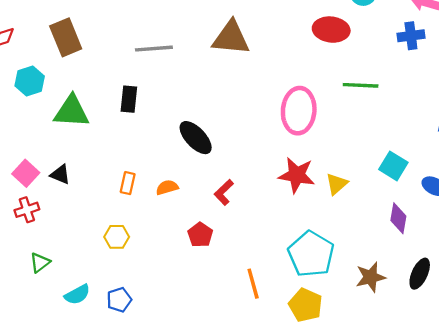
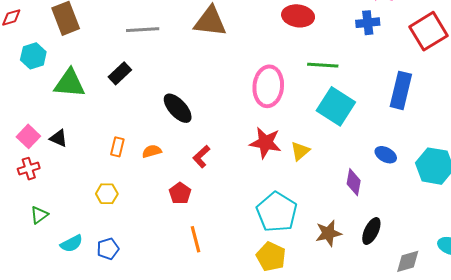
black rectangle: (129, 99) -> (120, 73), turned 40
cyan square: (393, 166) -> (336, 106), moved, size x1.5
orange line: (253, 284) -> (195, 239), moved

